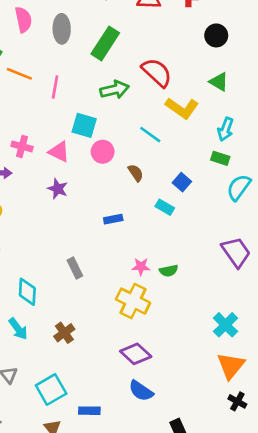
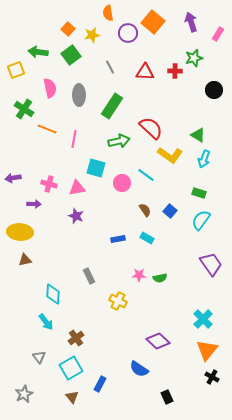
black circle: (216, 35) -> (214, 90), moved
cyan arrow: (225, 129) -> (204, 159), moved
pink triangle: (59, 152) -> (77, 188), turned -36
pink circle: (103, 152) -> (122, 183), moved
brown semicircle: (136, 173) -> (145, 210), moved
cyan semicircle: (239, 187) -> (201, 220), moved
cyan rectangle: (165, 207) -> (147, 238), moved
yellow cross: (133, 301) -> (118, 301), moved, size x0.7
brown cross: (64, 333) -> (76, 338), moved
purple diamond: (136, 354) -> (158, 341), moved
blue rectangle: (89, 411) -> (100, 384), turned -63

